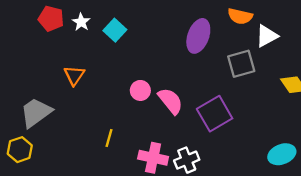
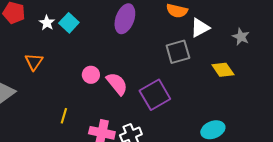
white star: (81, 22) -> (47, 23), moved
purple ellipse: (198, 36) -> (125, 19), moved

